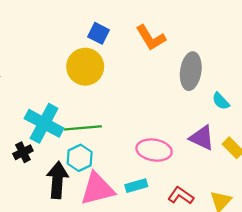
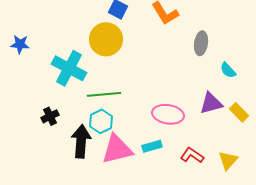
gray ellipse: (191, 71) -> (201, 43), size x0.7
cyan cross: (44, 123) -> (69, 68), moved
purple triangle: (202, 138) -> (211, 103), turned -40

